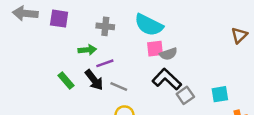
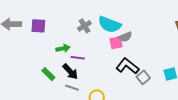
gray cross: (105, 26) -> (84, 26), moved, turned -32
gray semicircle: (168, 54) -> (125, 37), moved
purple line: (105, 63) -> (78, 58), turned 32
gray line: (119, 87) -> (72, 88), moved

